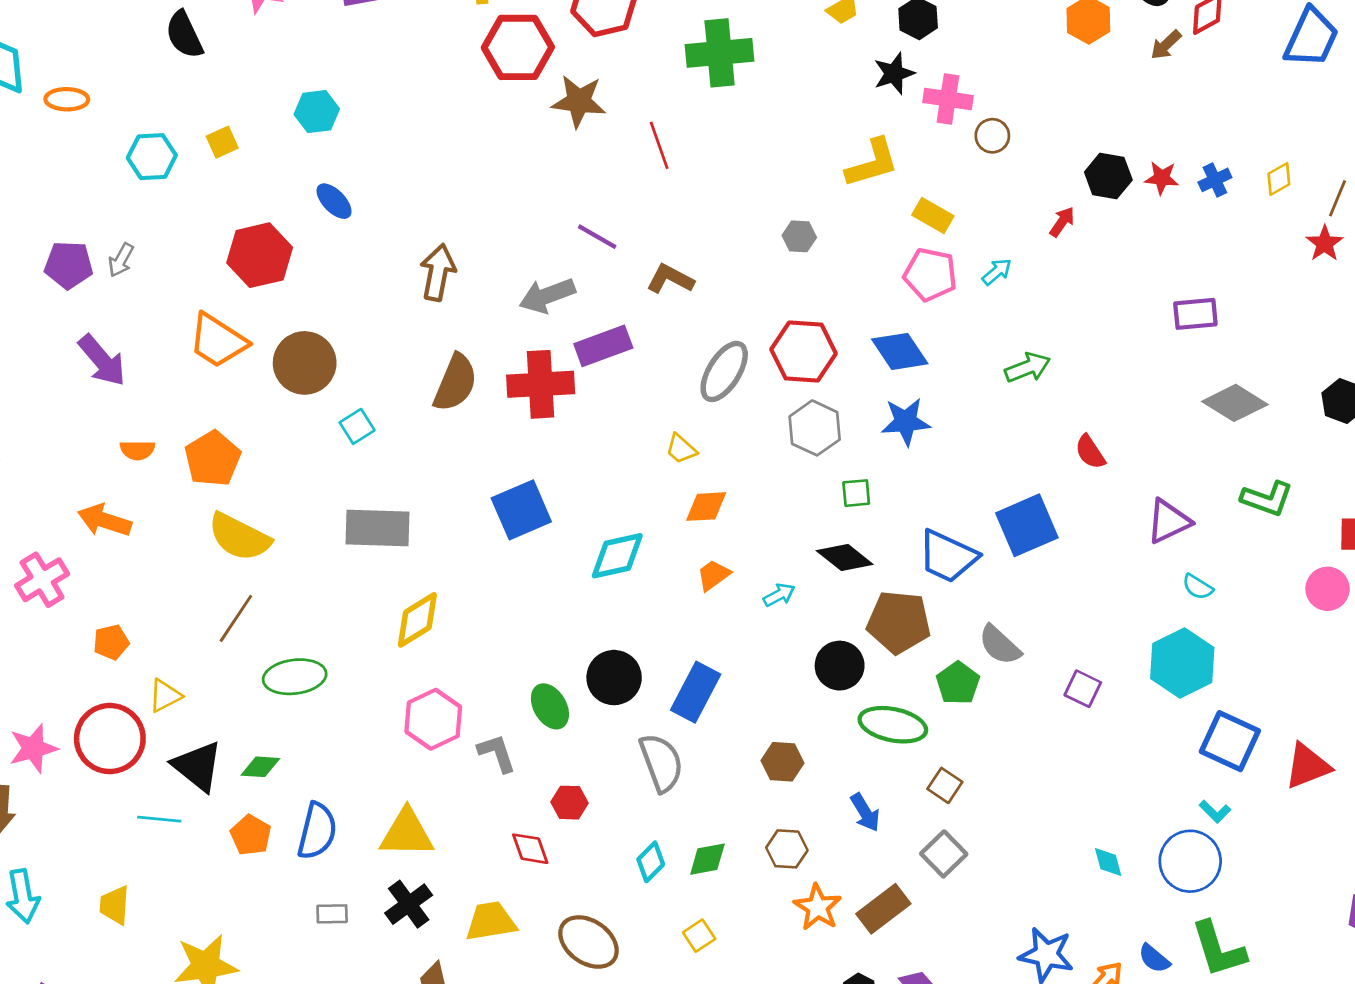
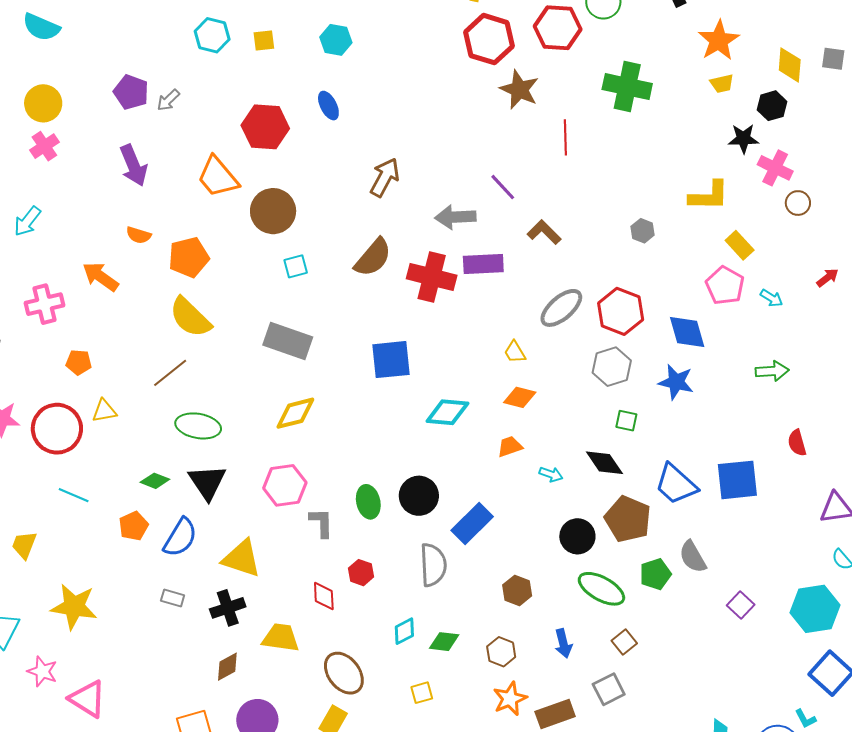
cyan arrow: (997, 272) -> (772, 298), turned 55
cyan arrow: (779, 595) -> (551, 474), turned 30
black triangle: (198, 766) -> (207, 482), moved

